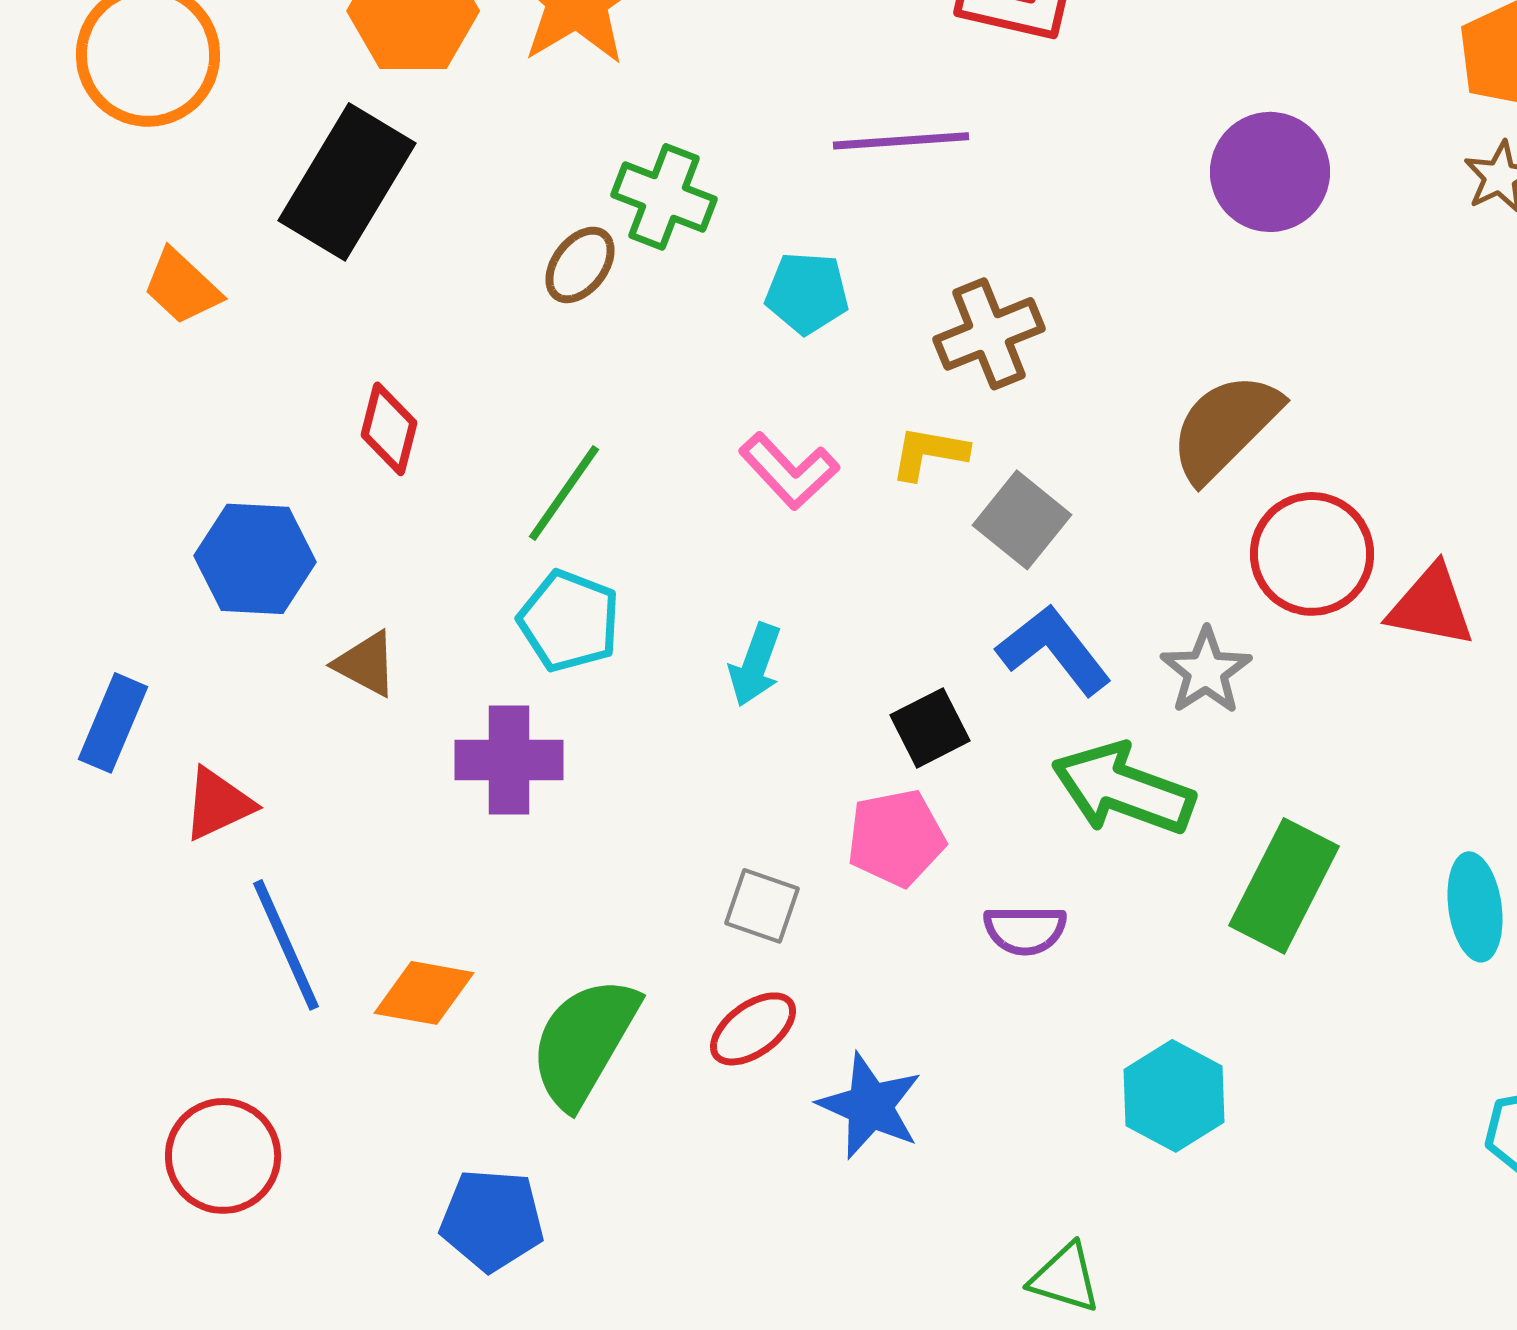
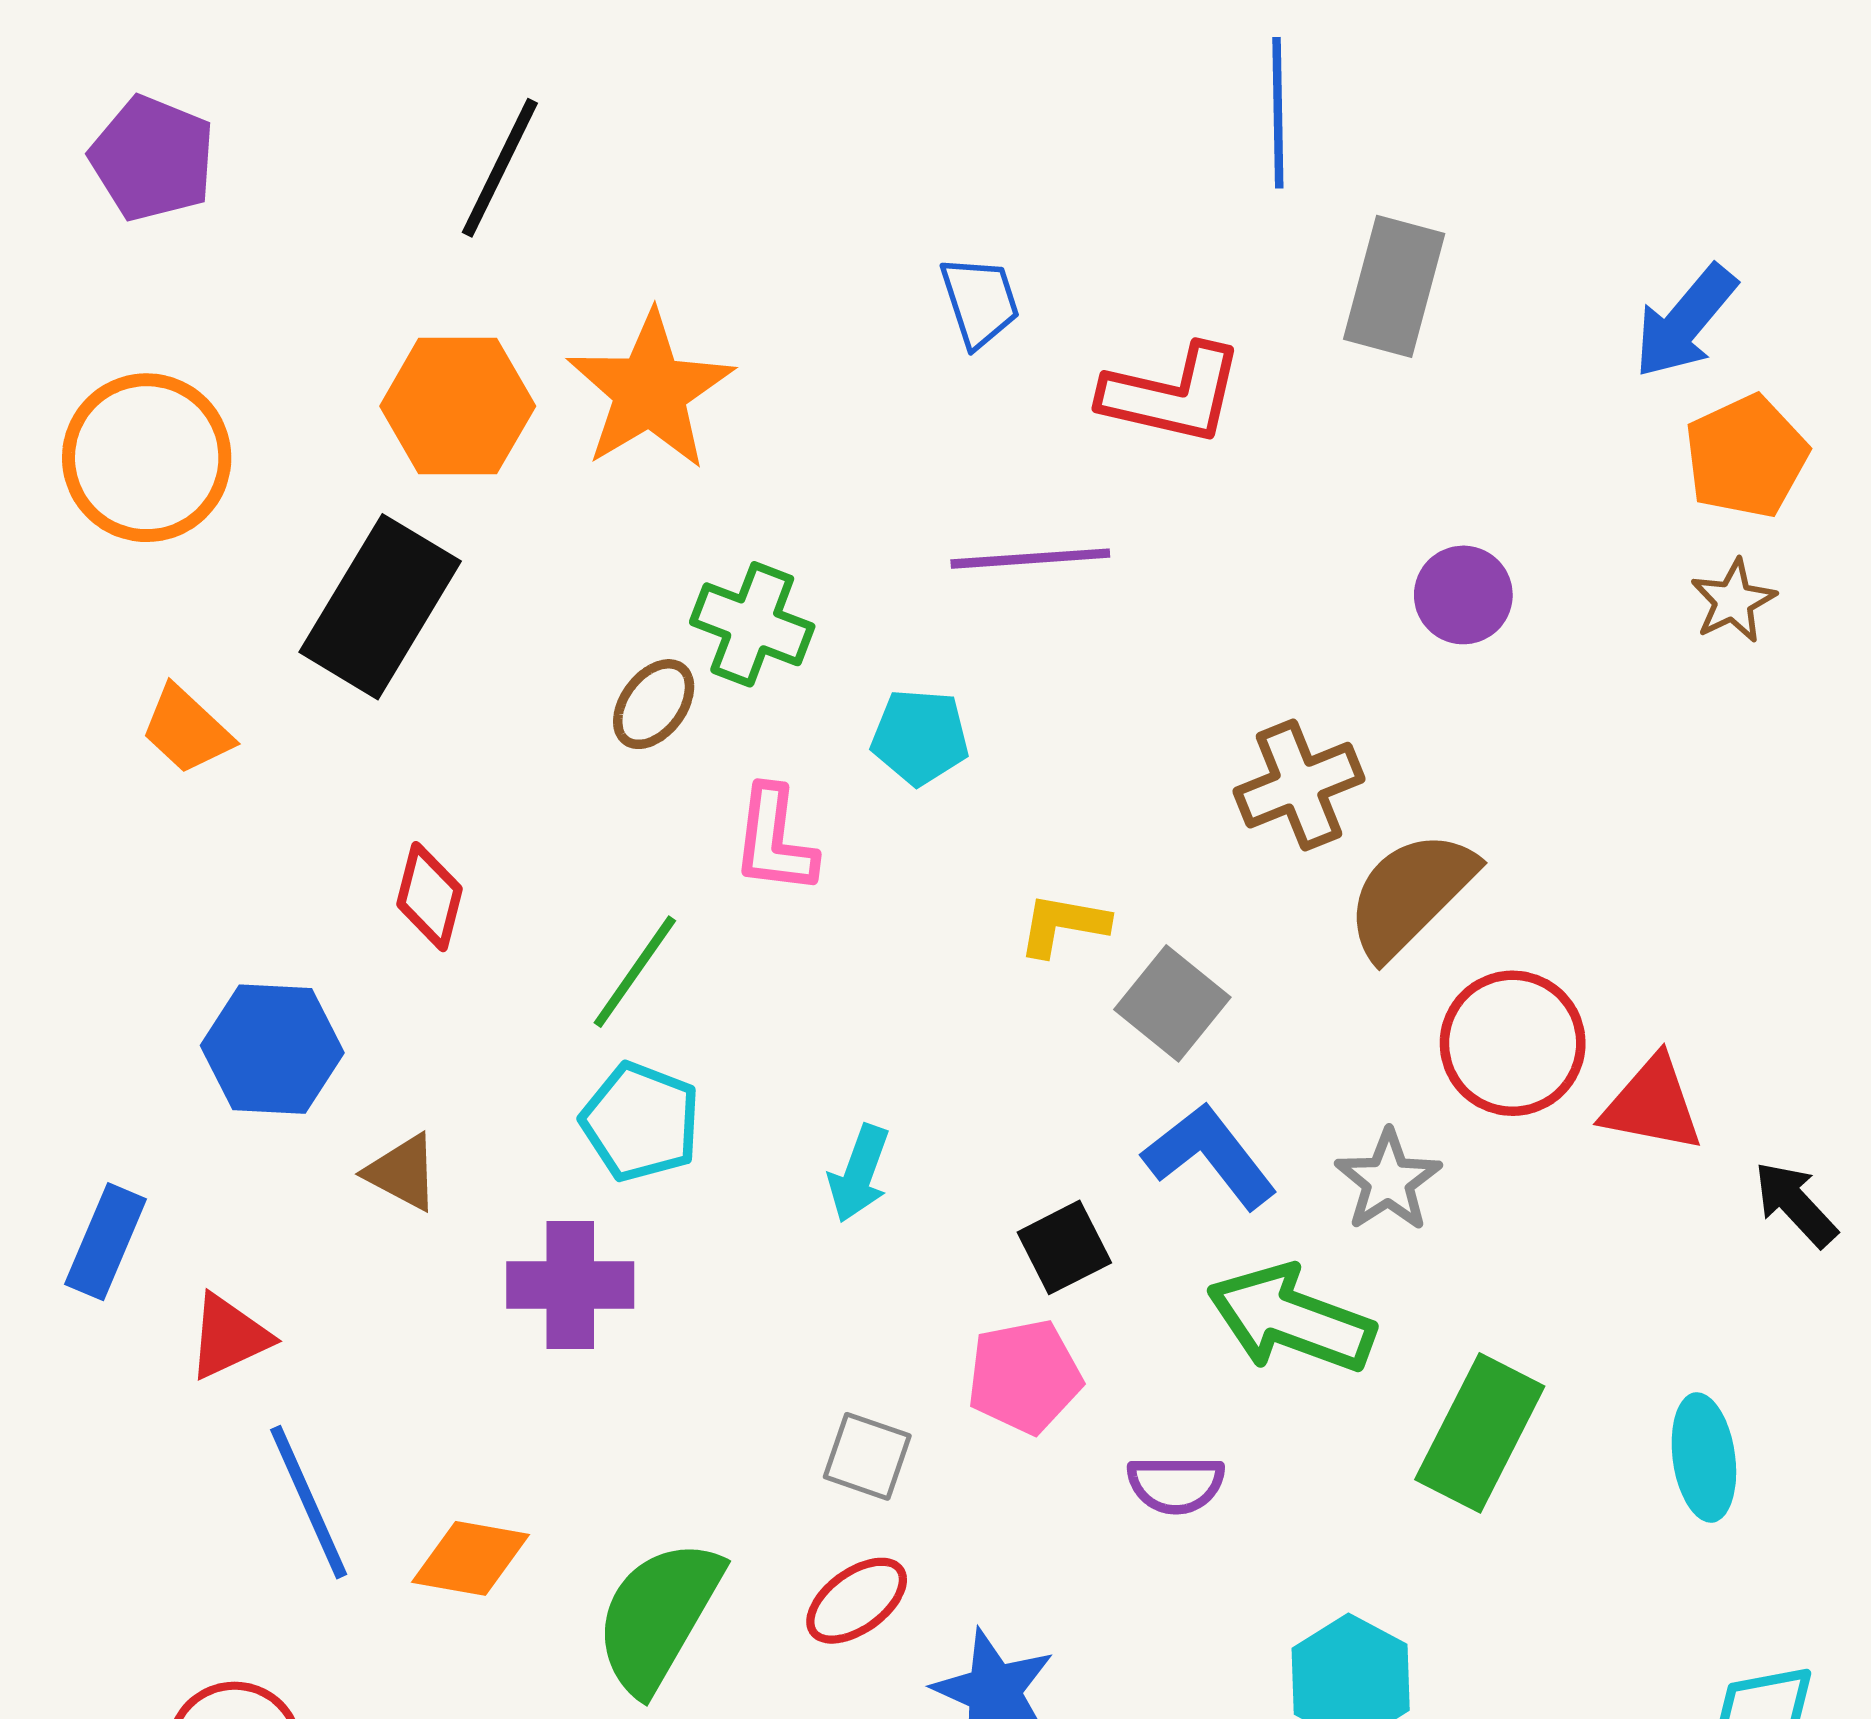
purple circle: (1270, 172) -> (1463, 595), size x0.7
brown cross: (989, 334) -> (1299, 785), moved
pink L-shape: (789, 471) -> (774, 840), moved, turned 50

